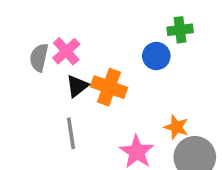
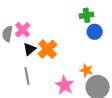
blue circle: (156, 56) -> (95, 32), moved
orange cross: (109, 87) -> (48, 49), turned 30

